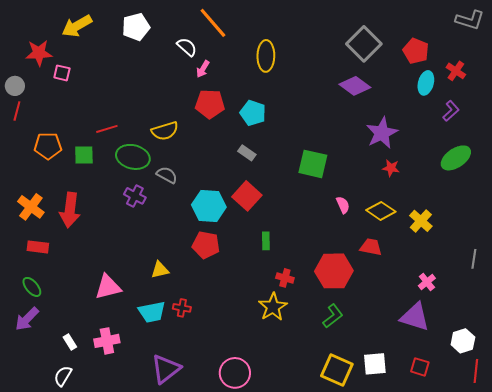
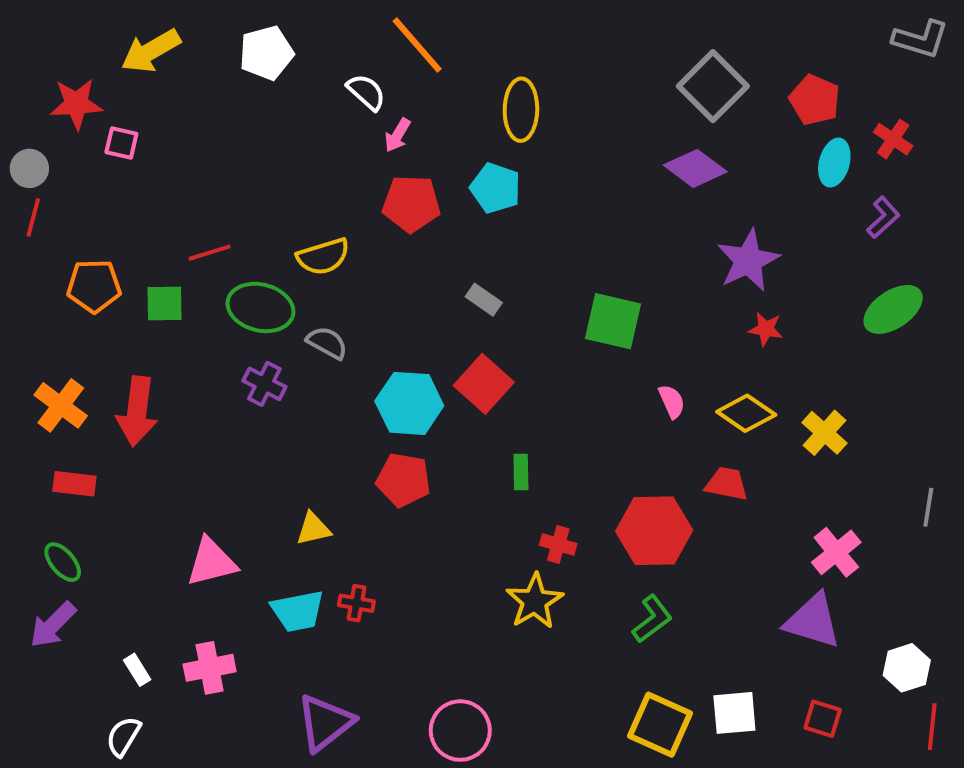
cyan pentagon: (253, 113) -> (495, 188), moved
pink cross: (427, 282) -> (836, 552), size x1.4

